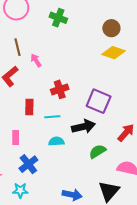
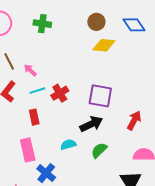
cyan line: (52, 117) -> (37, 91), moved
pink rectangle: (16, 137) -> (28, 150), size x1.6
green semicircle: (98, 151) -> (99, 150), moved

